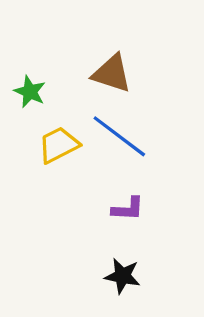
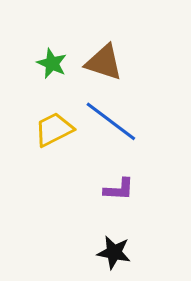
green star: (30, 92) -> (52, 63), moved

